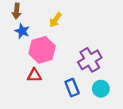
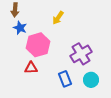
yellow arrow: (55, 20) -> (58, 18), moved

